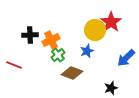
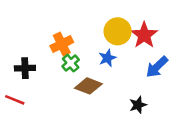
red star: (111, 22) -> (144, 35), moved
black cross: (30, 35) -> (25, 68), moved
red line: (14, 65) -> (15, 100), moved

